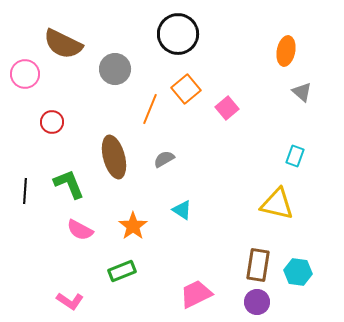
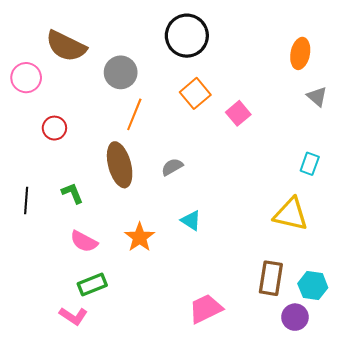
orange line: (150, 109) -> (134, 114), moved
green L-shape: (69, 184) -> (72, 193), size x0.7
green rectangle: (122, 271) -> (92, 285), moved
purple circle: (257, 302) -> (295, 317), moved

